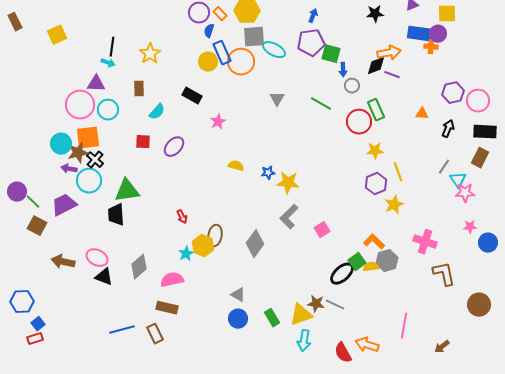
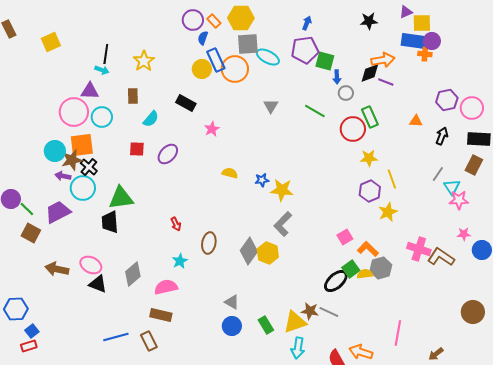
yellow square: (447, 14) -> (422, 23), moved
pink square: (322, 230) -> (345, 237), moved
yellow hexagon: (203, 246) -> (268, 253), moved
brown L-shape: (444, 274) -> (441, 257), moved, turned -44

